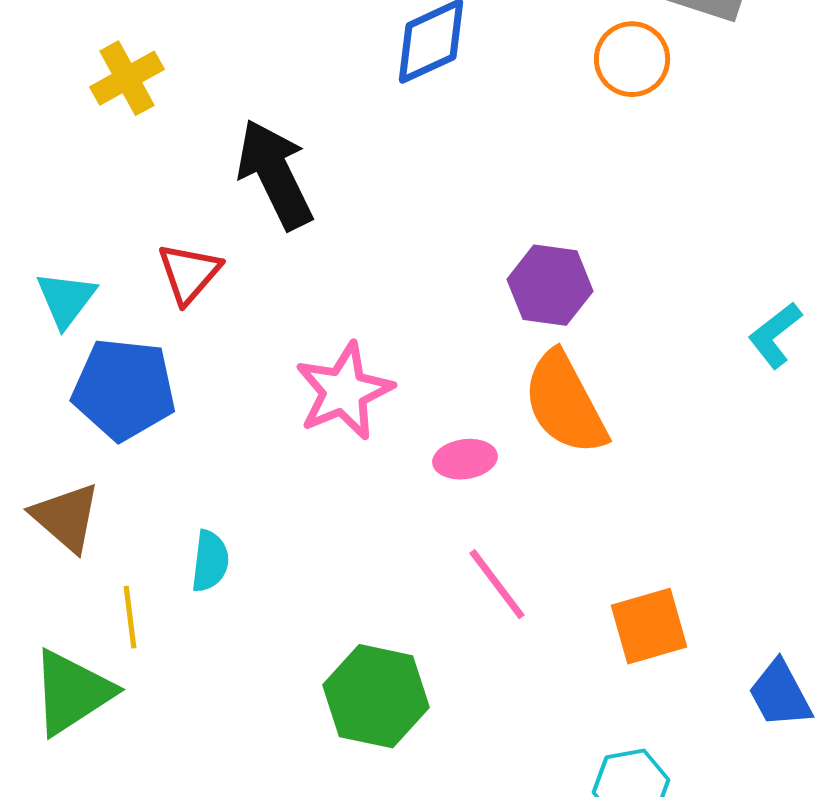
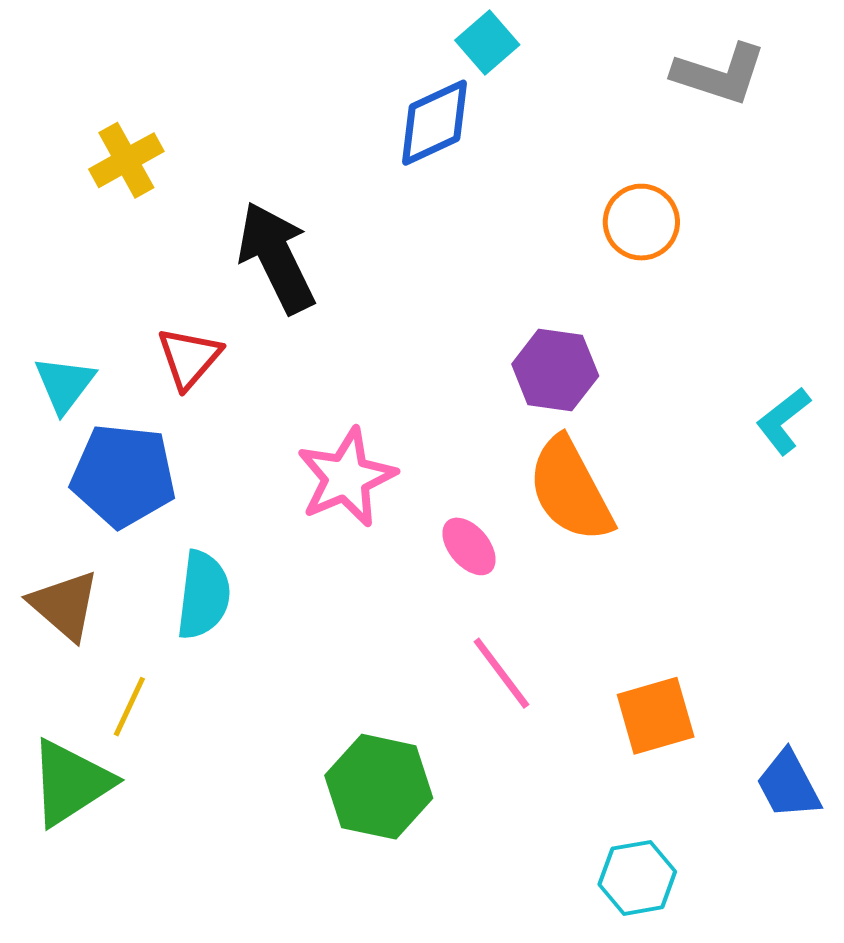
orange circle: (632, 59) -> (641, 222), moved
pink ellipse: (465, 459) -> (469, 546), turned 58
cyan semicircle: (210, 561) -> (203, 595), moved, size x1.4
yellow line: (130, 617) -> (129, 707), turned 32

